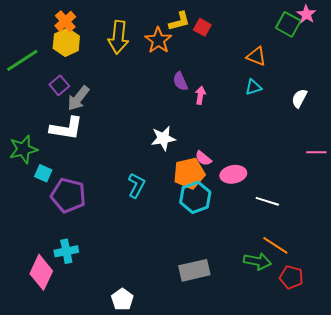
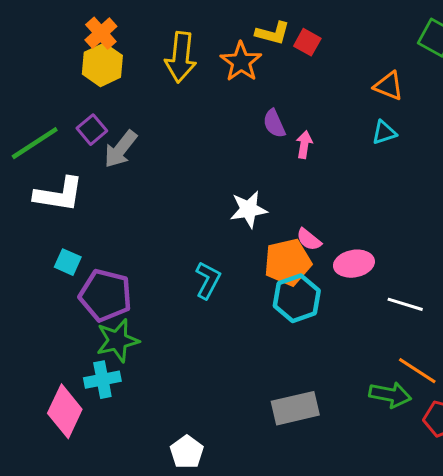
yellow L-shape: (179, 21) -> (273, 33), turned 30
green line: (22, 60) -> (35, 143), moved
white L-shape: (66, 128) -> (59, 194), moved
green star: (23, 149) -> (117, 340), moved

